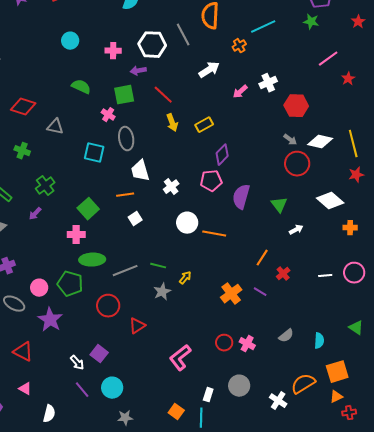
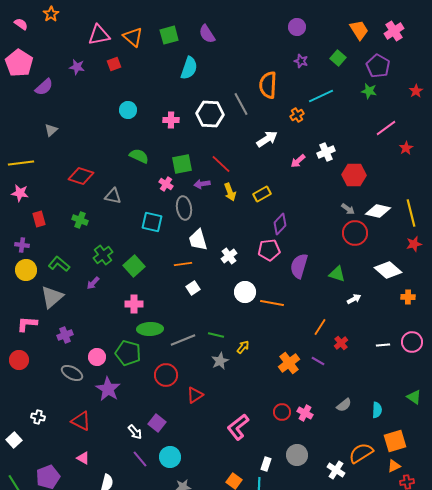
purple arrow: (138, 71) -> (202, 184), moved
green triangle: (279, 205) -> (337, 274), turned -36
green square: (88, 209) -> (134, 266), moved

